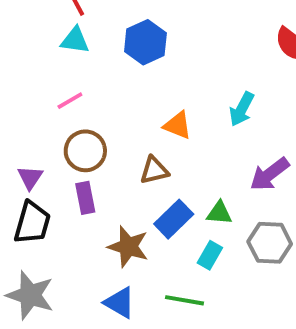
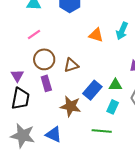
orange triangle: (178, 125) -> (96, 35), moved
brown triangle: (154, 170) -> (71, 65), moved
blue triangle: (120, 303) -> (54, 134), moved

